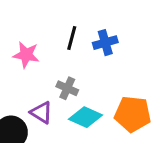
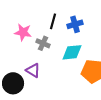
gray cross: (67, 88) -> (43, 43), moved
cyan diamond: (86, 117) -> (72, 52), moved, turned -30

